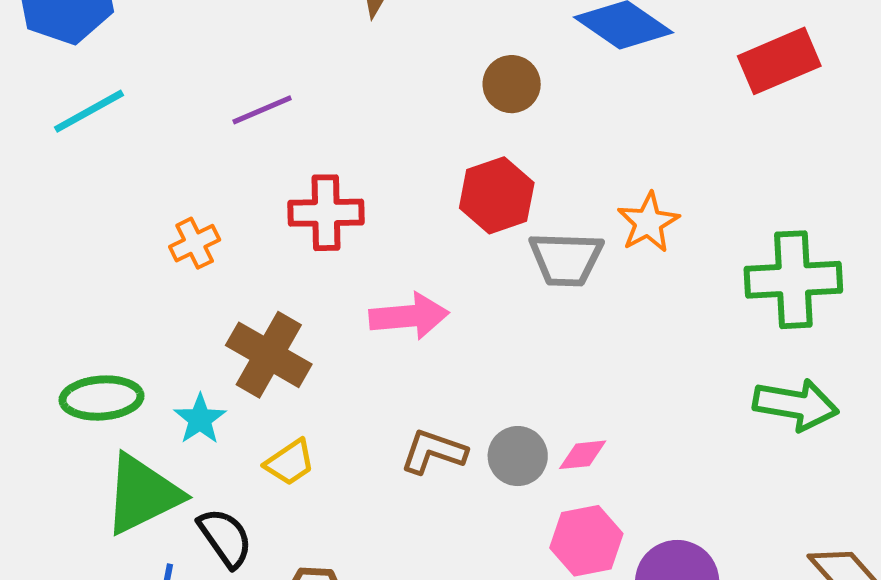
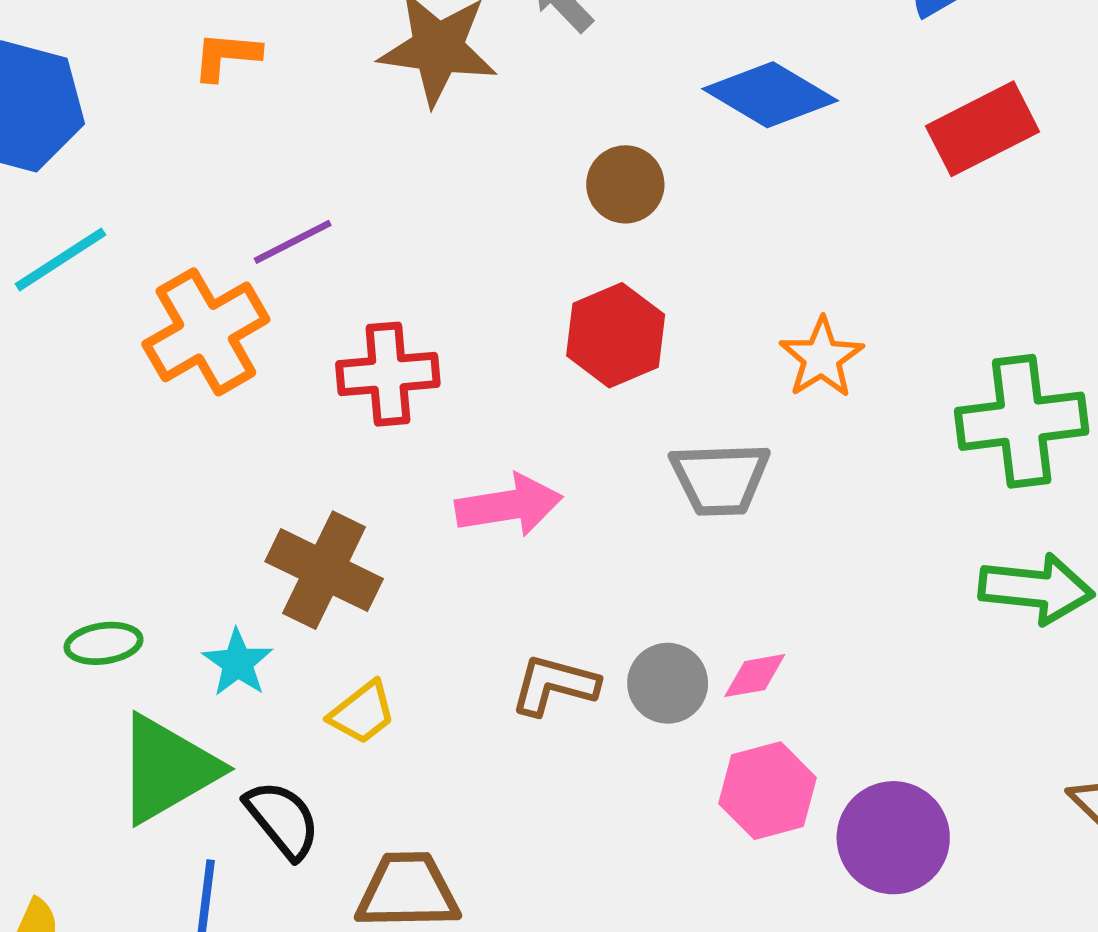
orange cross: (195, 243) -> (206, 332), moved, size x1.8
gray trapezoid: (566, 259) -> (720, 479), moved
green ellipse: (102, 398) -> (104, 643), size x0.7

